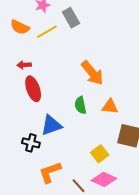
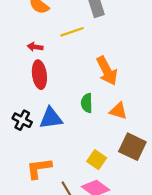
yellow line: (47, 32) -> (72, 32), moved
black cross: (31, 143) -> (22, 120), moved
yellow square: (100, 154) -> (97, 160), turned -30

